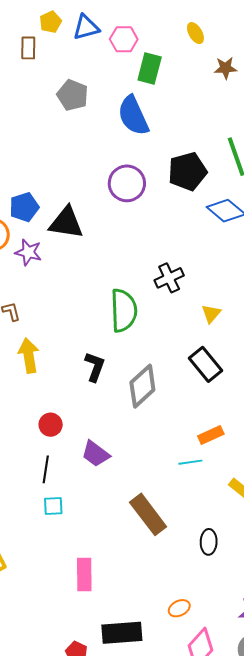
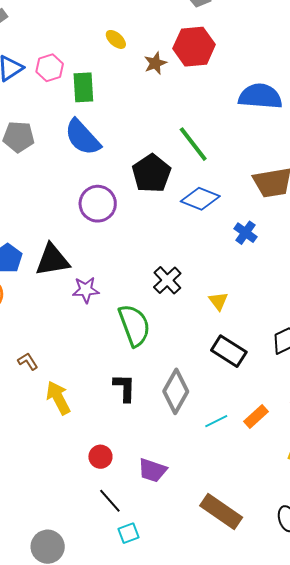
purple star: (28, 252) -> (86, 290), moved
cyan line: (190, 462) -> (216, 421), moved
black line: (46, 469) -> (110, 501), turned -32

